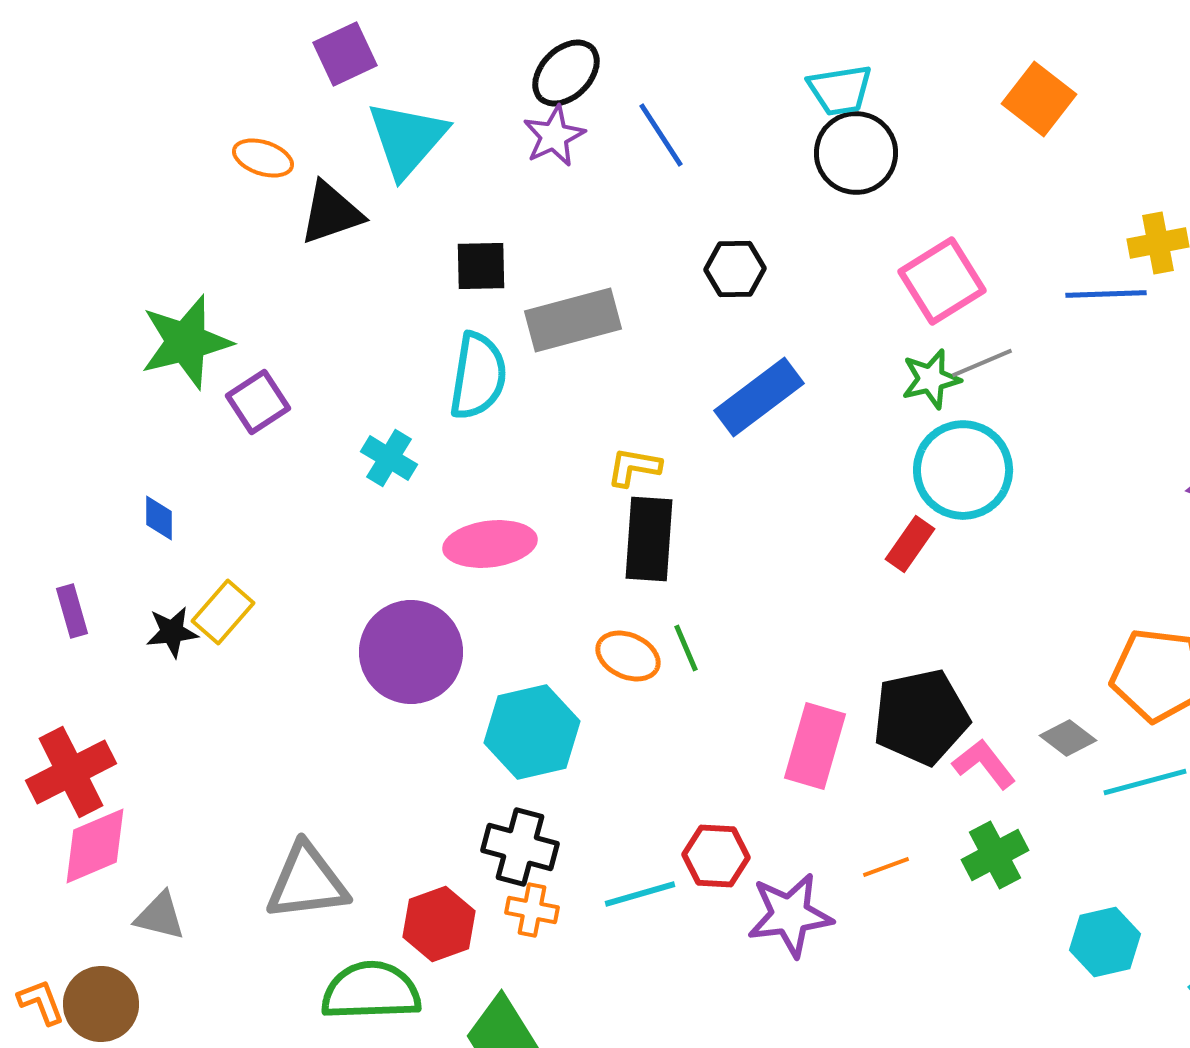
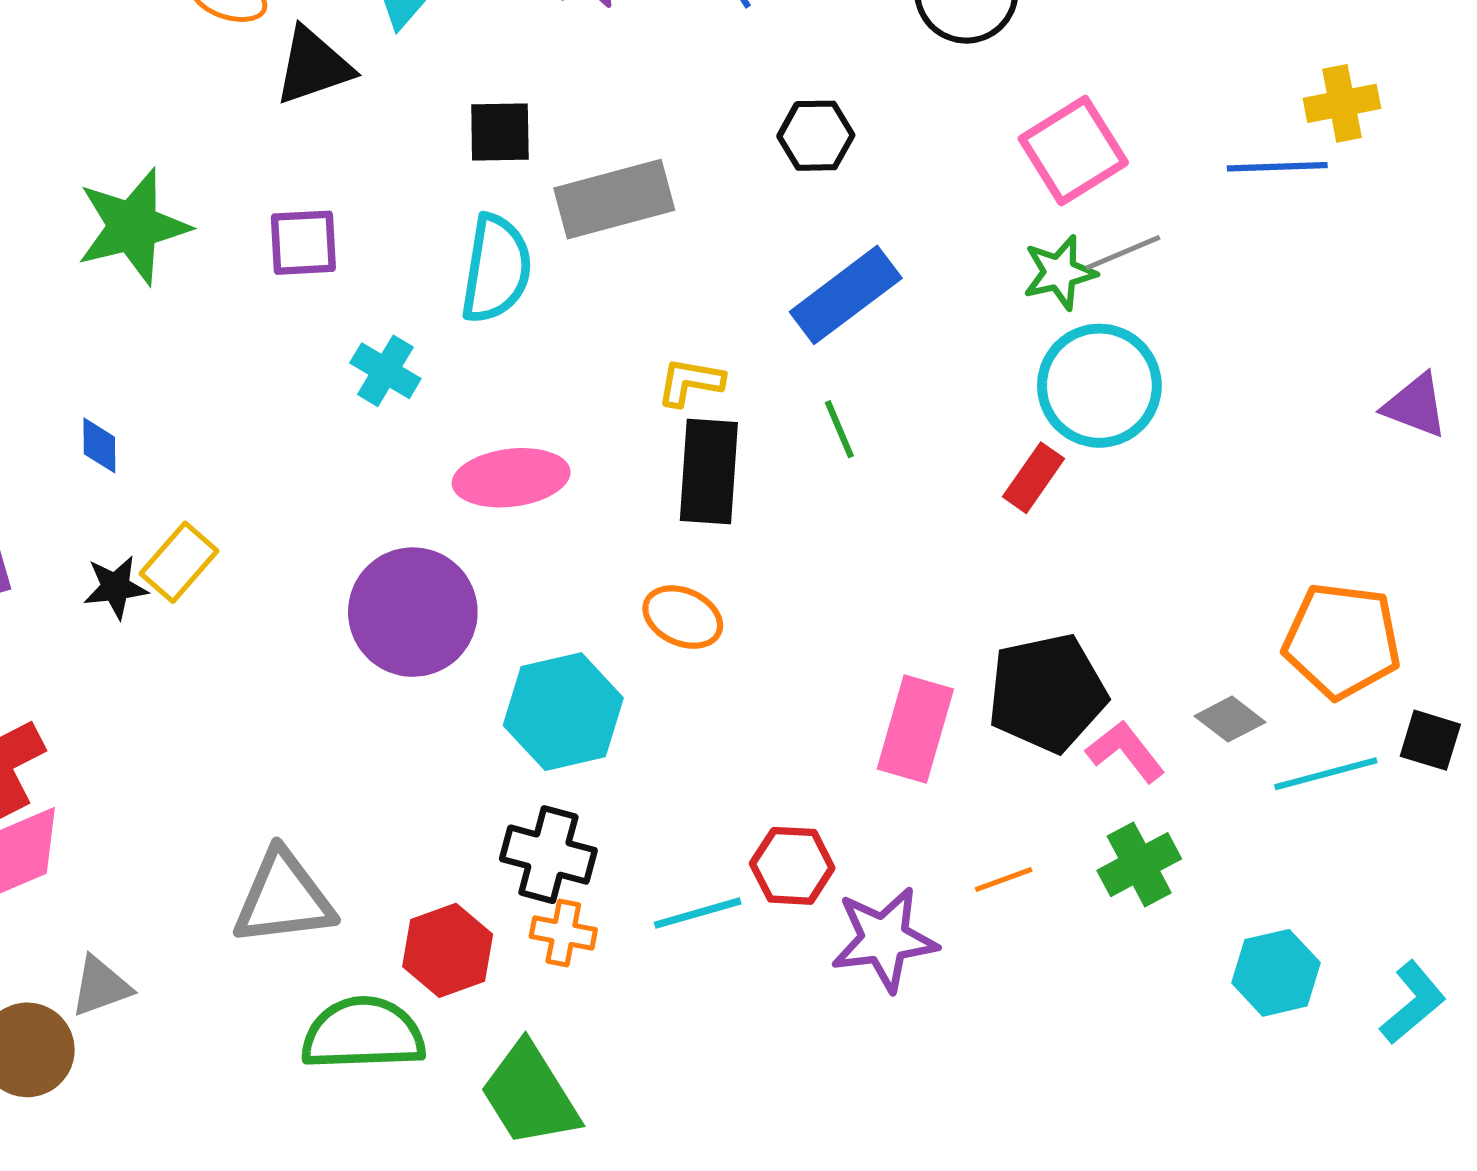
purple square: (258, 402) -> (303, 243), moved, turned 30
green line: (686, 648) -> (839, 429), moved
gray triangle: (160, 916) -> (101, 986), moved, turned -34

